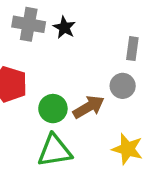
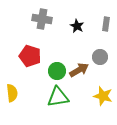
black star: (64, 28) -> (77, 26), moved
gray rectangle: (132, 49) -> (106, 24), moved

